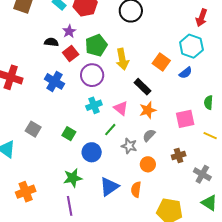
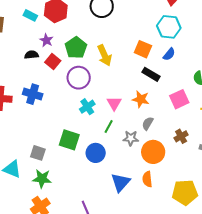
blue cross: (55, 81) -> (33, 94), moved
black rectangle: (142, 87) -> (151, 74), moved
pink triangle: (121, 108) -> (114, 103), turned 35
orange star: (148, 110) -> (141, 99), turned -30
gray square: (33, 129) -> (38, 153), moved
green square: (69, 134) -> (69, 140), size x1.5
orange circle: (148, 164) -> (153, 152), size x1.5
green star: (73, 178) -> (42, 179), moved, turned 30

